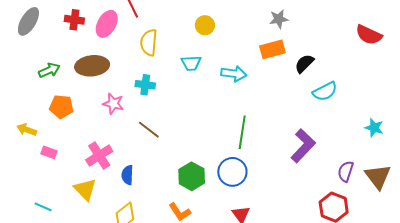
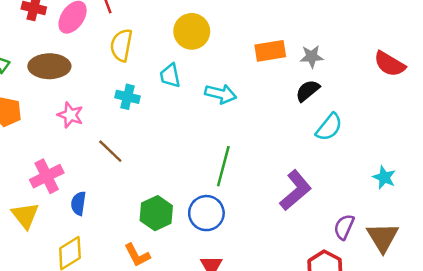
gray star: (279, 19) -> (312, 57), moved
yellow circle: (205, 25) -> (192, 31), size x1.5
orange rectangle: (272, 49) -> (270, 51), moved
cyan trapezoid: (191, 63) -> (170, 76), turned 75
cyan cross: (145, 85) -> (127, 97), moved
cyan semicircle: (325, 91) -> (329, 127), turned -30

